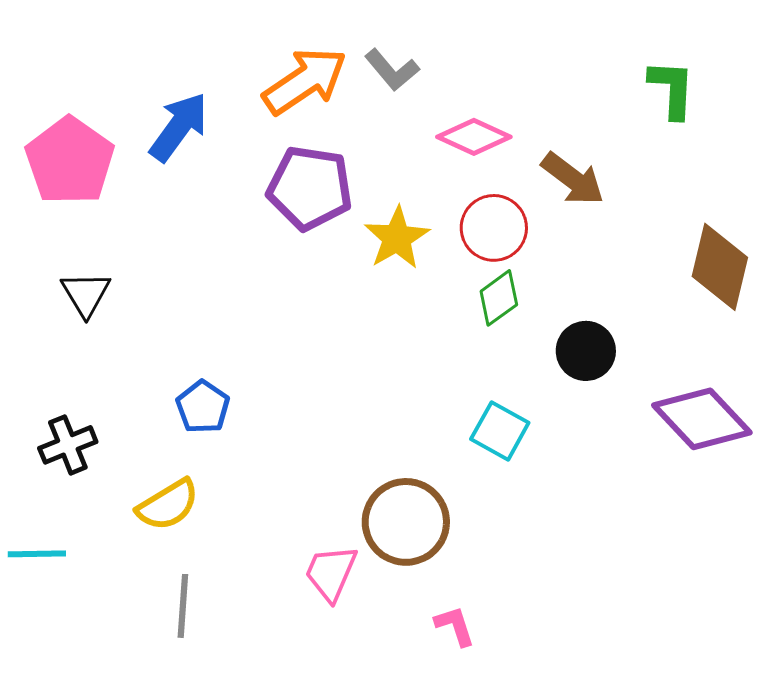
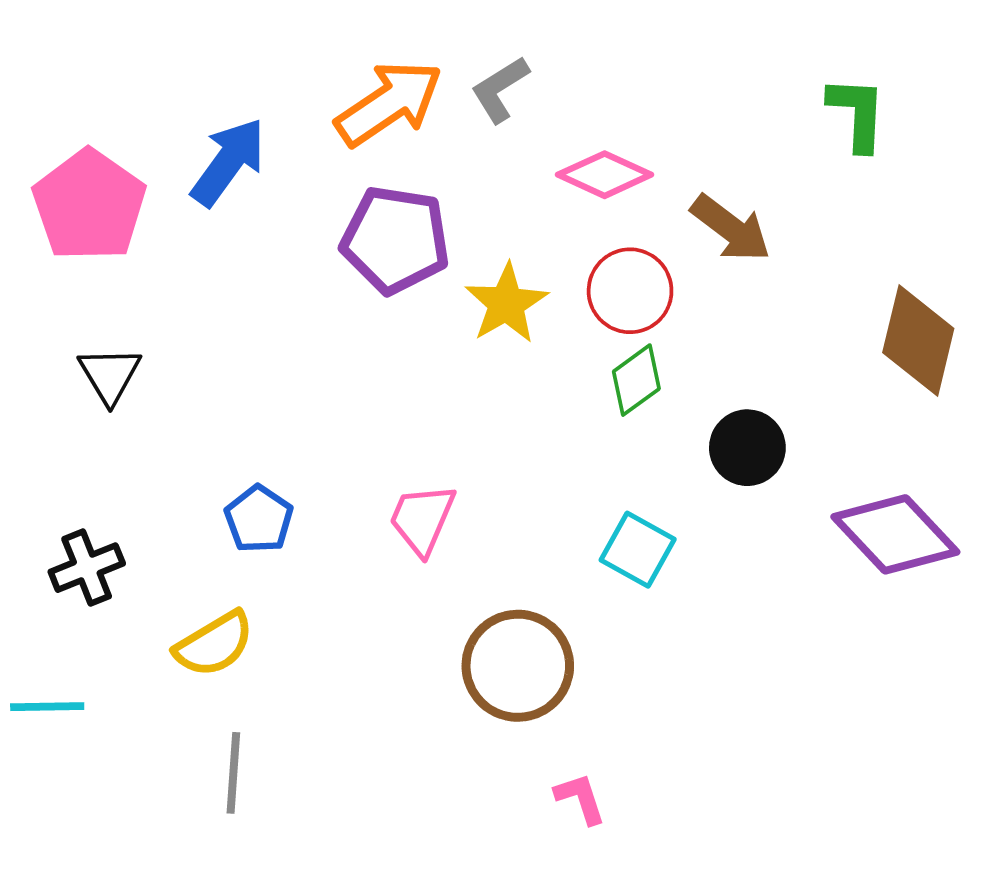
gray L-shape: (392, 70) -> (500, 89), turned 98
pink trapezoid: (331, 573) -> (422, 519), moved

